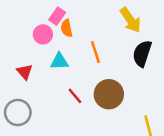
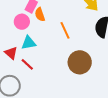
cyan triangle: (59, 61) -> (29, 43), moved
red line: (75, 96) -> (27, 64), moved

